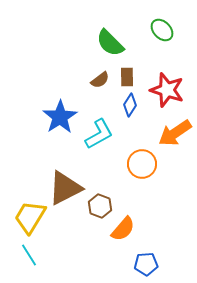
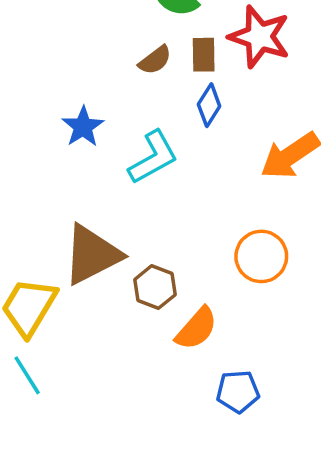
red star: (167, 90) -> (259, 37), moved
blue star: (60, 117) -> (83, 127), size x0.7
orange circle: (142, 164) -> (261, 256), moved

